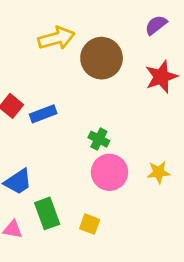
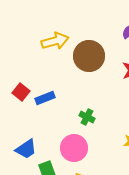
pink circle: (109, 172) -> (74, 148), moved

